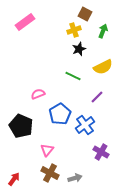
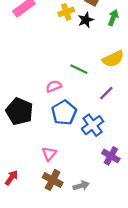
yellow cross: (74, 30) -> (66, 12), moved
black star: (79, 49) -> (86, 20), moved
pink semicircle: (38, 94) -> (54, 86), moved
black pentagon: (21, 126) -> (19, 111), moved
red arrow: (14, 179) -> (11, 178), moved

